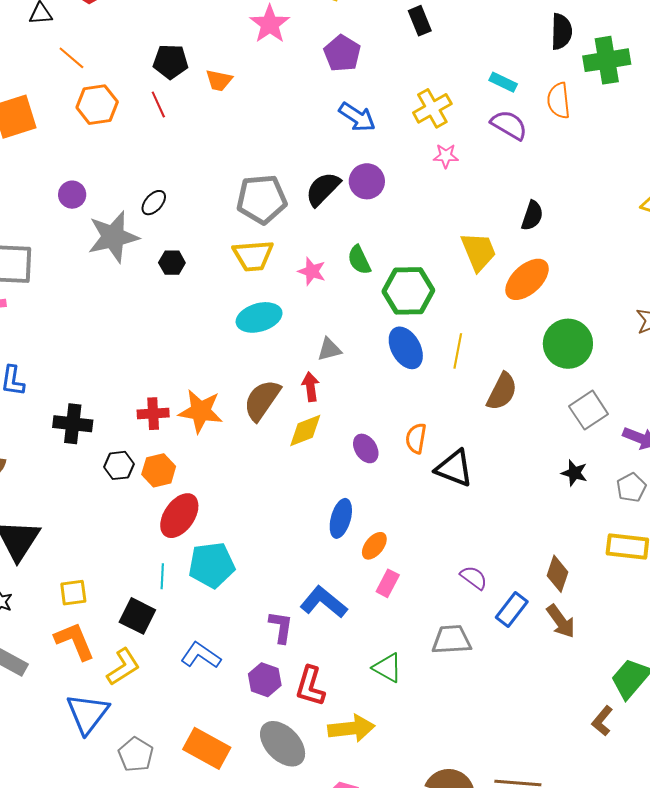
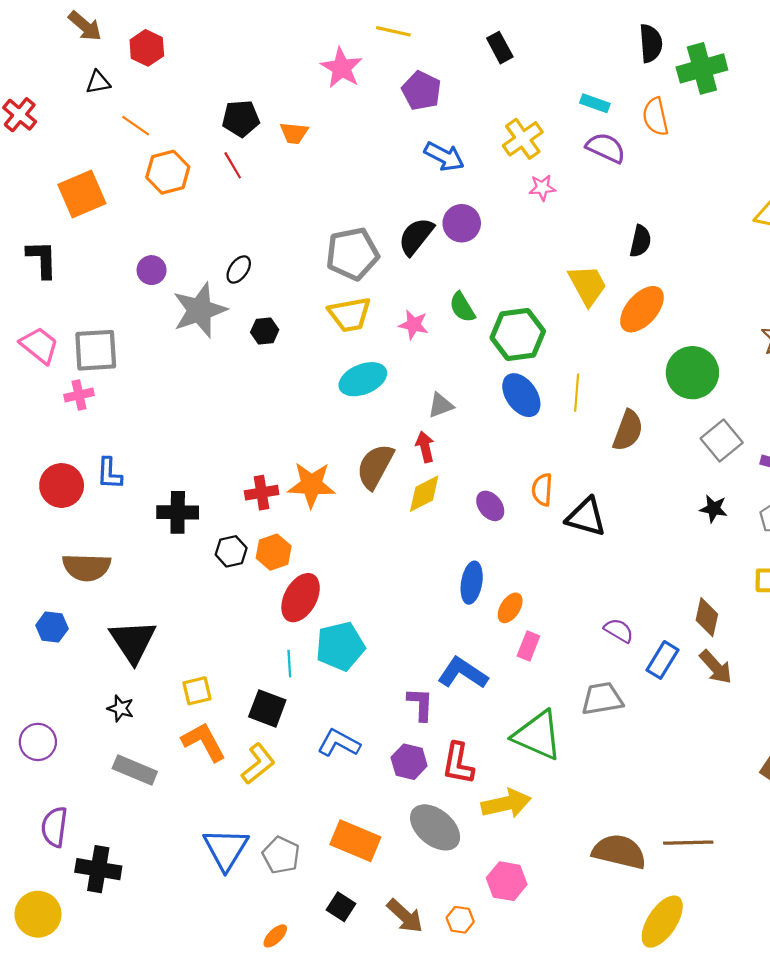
green triangle: (387, 668) -> (538, 735), size x1.6
blue triangle: (88, 714) -> (226, 849), moved

